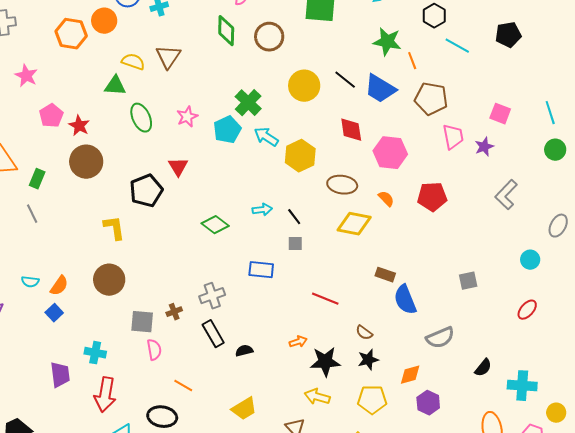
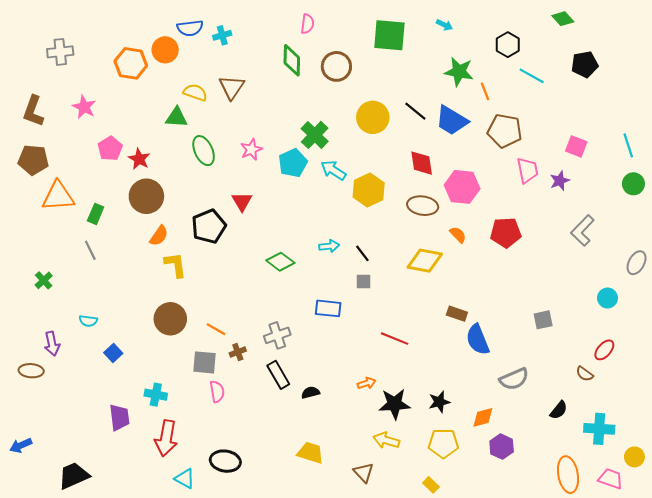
brown ellipse: (342, 185) -> (423, 206), moved
orange semicircle: (59, 286) -> (159, 236), moved
brown semicircle: (364, 333) -> (585, 374), moved
orange line: (183, 386) -> (216, 329), moved
yellow trapezoid: (244, 409) -> (310, 453), turned -132

